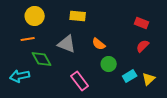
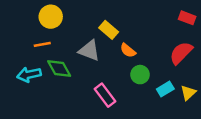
yellow rectangle: (78, 16) -> (109, 30), moved, turned 35
red rectangle: (142, 23) -> (187, 18), moved
red semicircle: (143, 46) -> (181, 53), size x1.5
cyan arrow: (20, 76) -> (29, 75), moved

